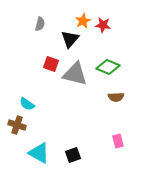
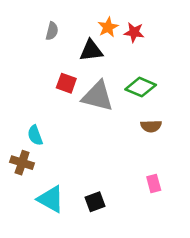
black triangle: (70, 39) -> (91, 51), turned 42
cyan semicircle: (27, 104) -> (35, 135), turned 35

